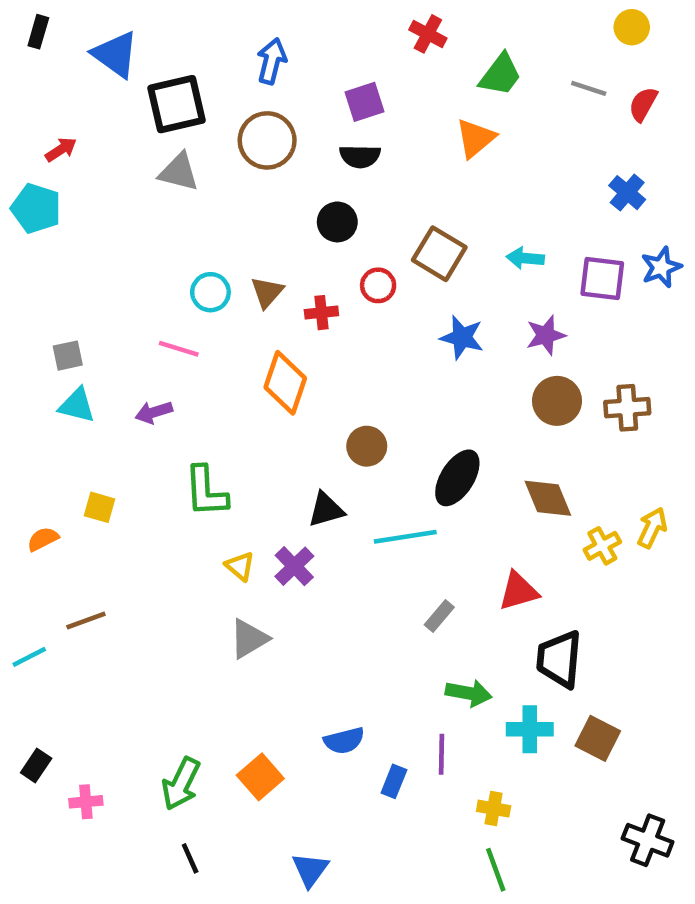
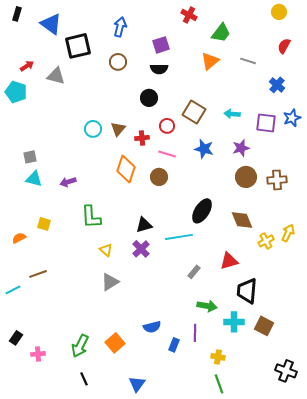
gray line: (589, 88) -> (248, 61), moved
brown circle: (267, 140) -> (118, 62), size x0.7
gray triangle: (179, 172) -> (56, 76), moved
pink line: (179, 349) -> (167, 154), moved
brown circle: (367, 446) -> (159, 177), moved
purple cross: (294, 566) -> (141, 249), moved

